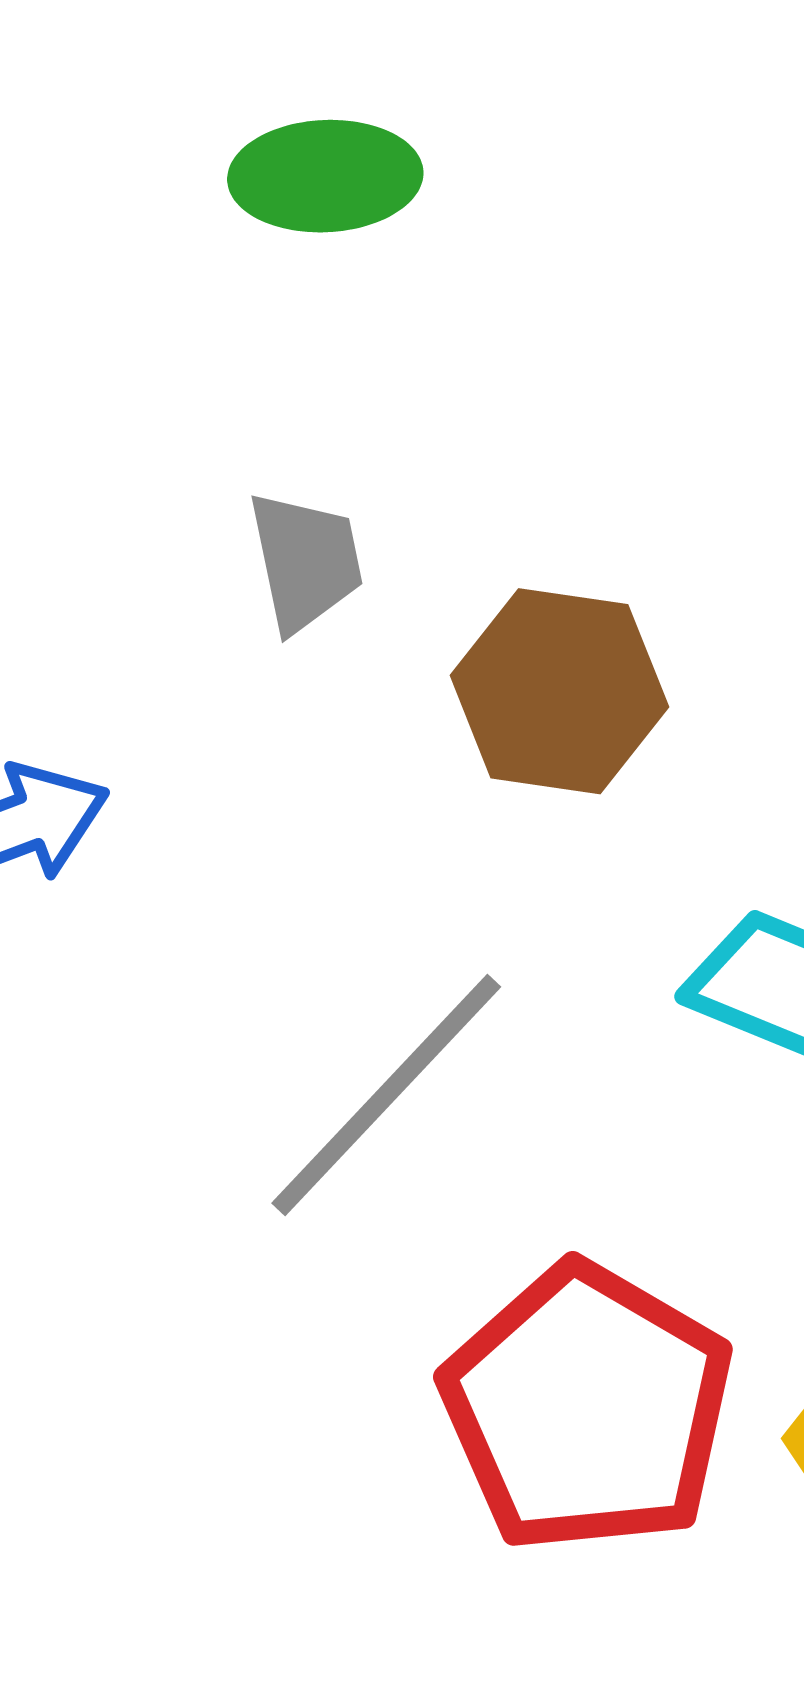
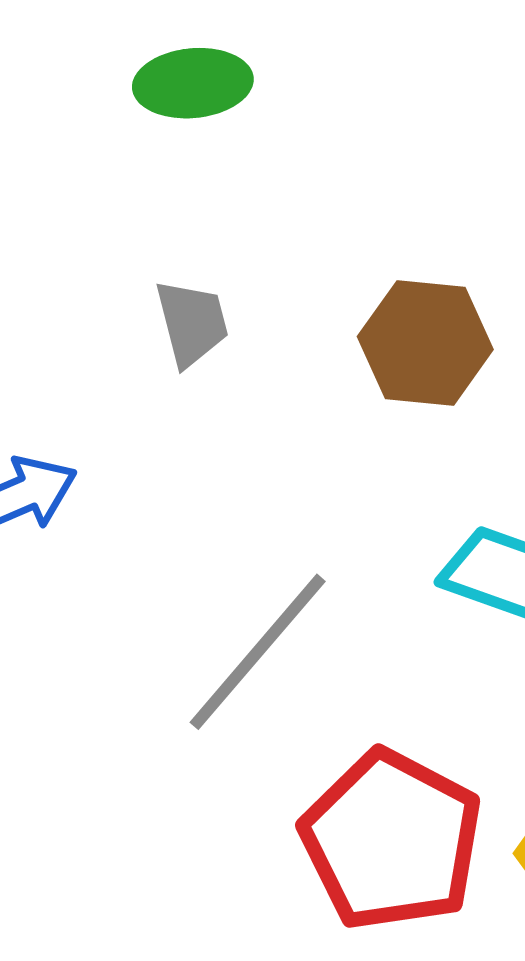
brown hexagon: (559, 691) -> (425, 343), moved

